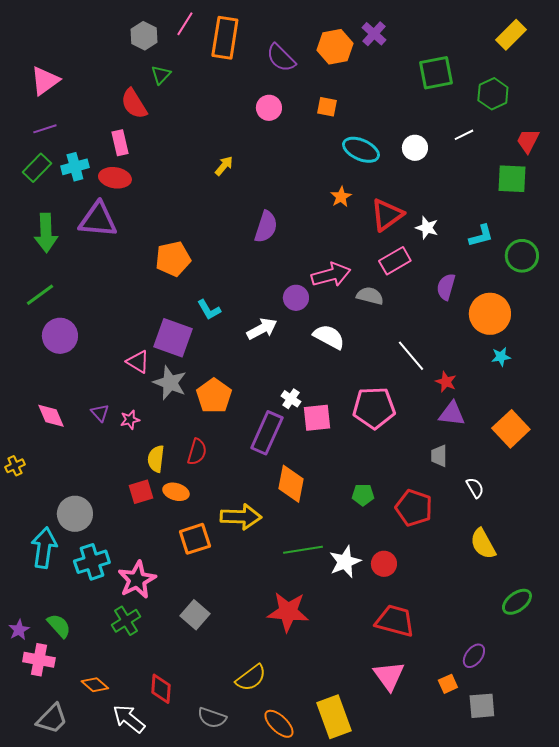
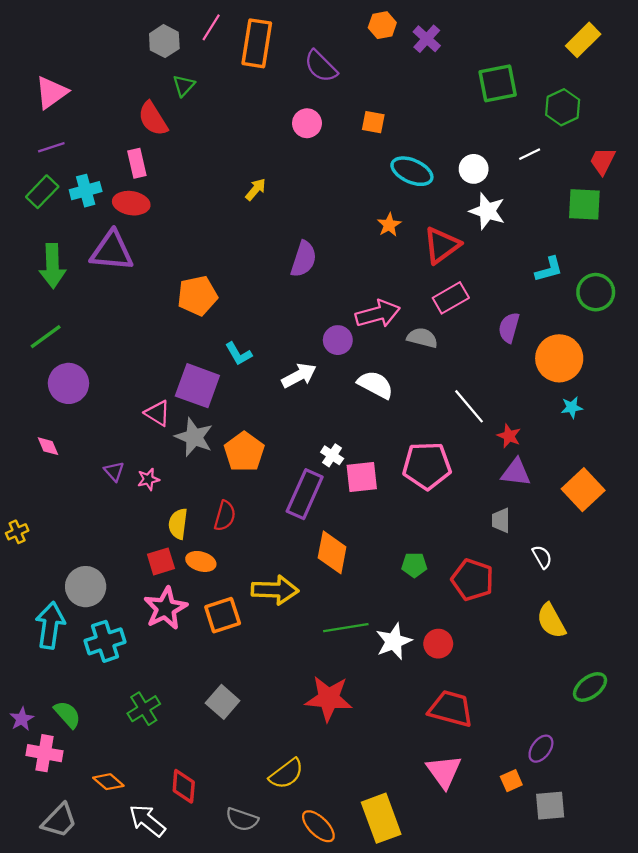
orange hexagon: (335, 47) -> (382, 25), moved, size x0.7
white star: (427, 228) -> (487, 211), moved, size x1.4
pink diamond: (51, 416) -> (48, 446), moved, size x0.7
pink star: (137, 580) -> (165, 608), moved

